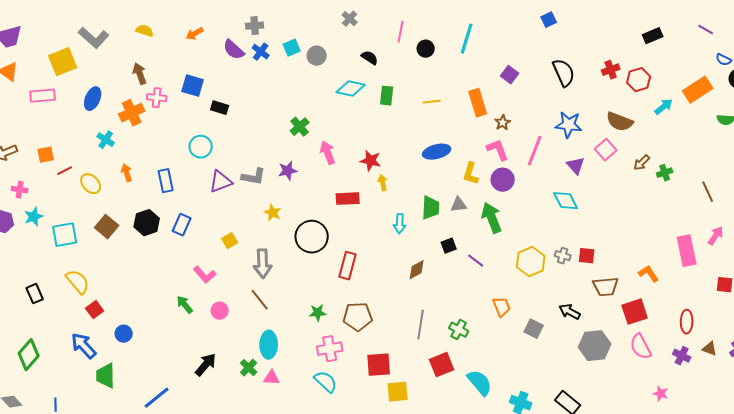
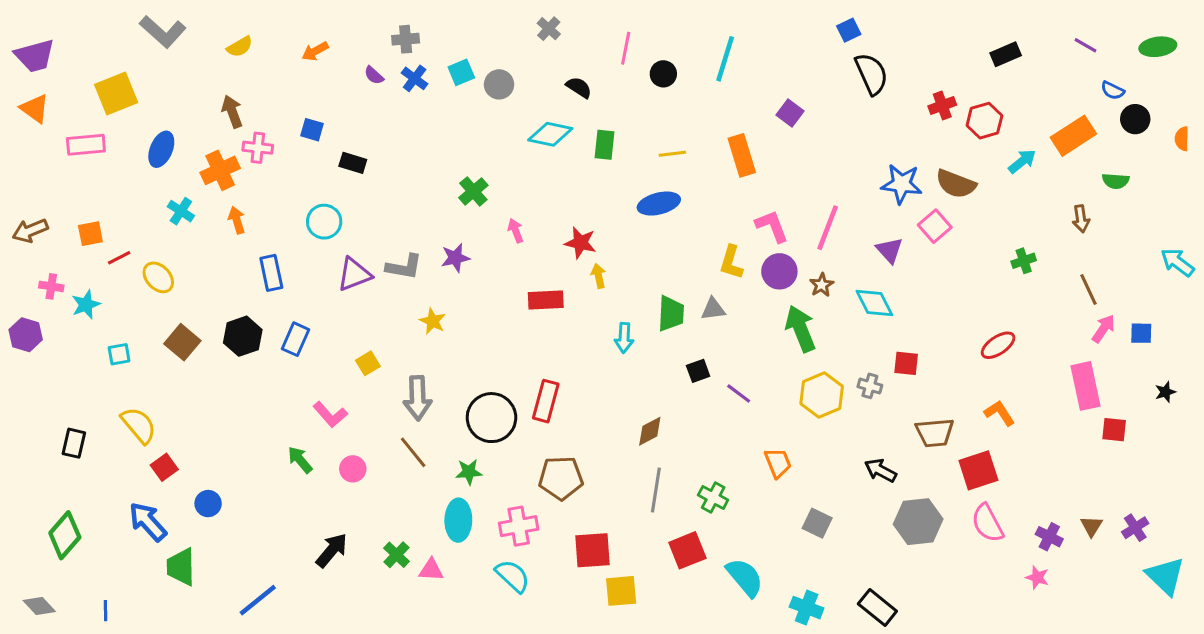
yellow semicircle: (145, 31) -> (240, 47), turned 132
gray L-shape: (94, 38) -> (163, 32), moved
purple semicircle: (234, 50) -> (374, 75), size x0.6
black semicircle: (564, 73) -> (871, 74), moved
blue square: (193, 86) -> (312, 130), size x0.7
brown star: (503, 123) -> (822, 285), moved
blue star: (569, 125) -> (902, 184), moved
blue ellipse: (437, 152) -> (659, 204), moved
pink arrow: (328, 153) -> (516, 231), size x0.7
brown arrow: (642, 163) -> (1081, 219), moved, turned -54
orange arrow: (127, 173) -> (237, 220), moved
cyan star: (34, 217) -> (86, 305), moved
green arrow: (492, 218) -> (801, 329), moved
cyan square: (65, 235) -> (119, 354), size x0.6
pink arrow: (716, 236) -> (1104, 329), moved
black circle: (312, 237) -> (491, 418), moved
pink rectangle: (687, 251) -> (1085, 386), moved
red square: (587, 256) -> (906, 363), moved
brown diamond: (417, 270) -> (650, 431), moved
black rectangle: (35, 294) -> (74, 443), turned 36
green star: (318, 313) -> (469, 472), moved
red ellipse: (687, 322) -> (998, 345), moved, turned 55
gray square: (534, 329) -> (817, 523), moved
cyan ellipse: (269, 345) -> (458, 520), moved
brown triangle: (710, 349) -> (1092, 526), turned 42
pink star: (661, 394) -> (1037, 577), moved

